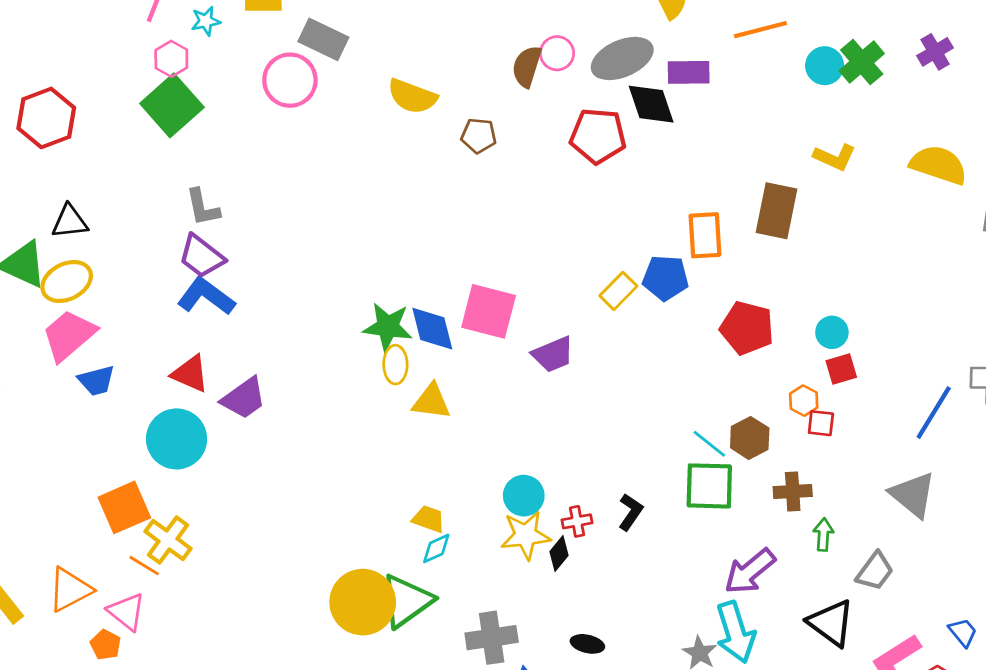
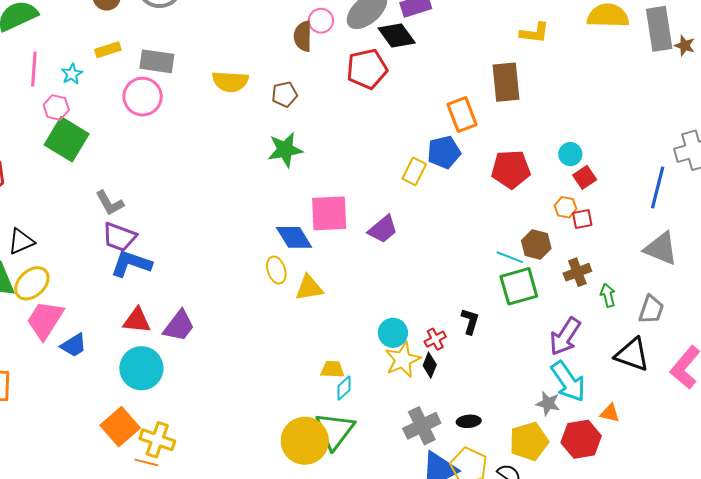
green star: (388, 327) -> (285, 150), moved
gray cross: (492, 638) -> (422, 426), moved

